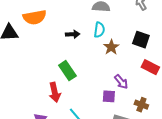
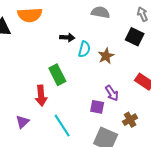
cyan semicircle: (99, 30) -> (84, 49), moved
black square: (141, 40) -> (135, 37), moved
brown cross: (141, 105) -> (130, 120), turned 32

